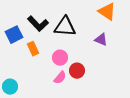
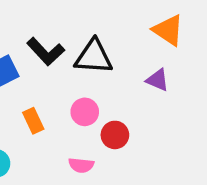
orange rectangle: (33, 49) -> (33, 121), moved
pink semicircle: (60, 78) -> (81, 165), moved, turned 56

